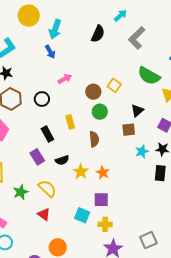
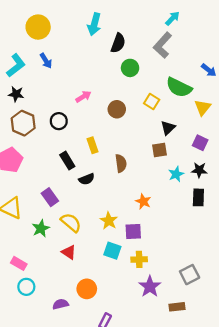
cyan arrow: (120, 16) -> (172, 18), moved
cyan arrow: (55, 29) -> (94, 24), moved
blue arrow: (50, 52) -> (46, 61), moved
yellow square: (114, 85) -> (152, 101), moved
green circle: (100, 112) -> (130, 68), moved
purple rectangle: (37, 157) -> (50, 197), moved
black semicircle: (62, 160) -> (87, 179), moved
yellow star: (81, 172) -> (109, 221), moved
orange star: (103, 173) -> (143, 201), moved

